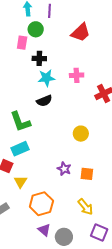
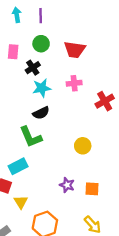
green circle: (36, 29) -> (41, 44), moved
red trapezoid: (81, 32) -> (75, 50), moved, turned 55
black cross: (39, 58) -> (33, 68), turned -32
green L-shape: (20, 122) -> (31, 137), moved

